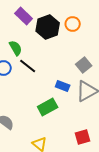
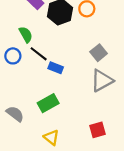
blue rectangle: (63, 86) -> (56, 68), moved
green rectangle: (48, 107) -> (48, 103), moved

